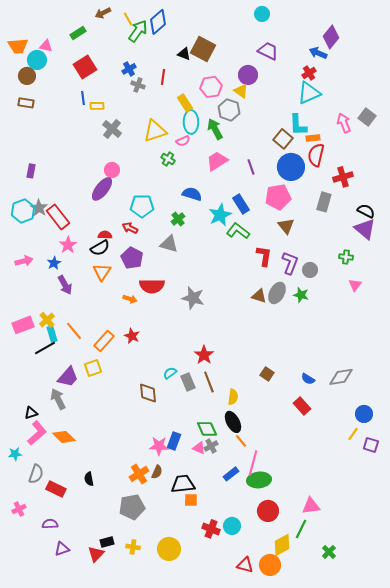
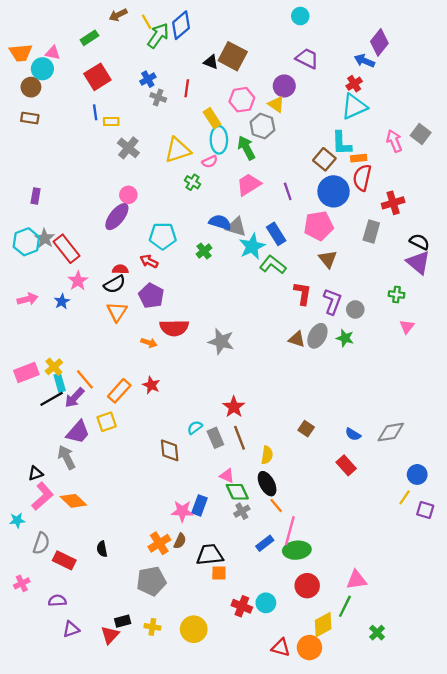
gray triangle: (169, 244) -> (236, 227), moved
purple arrow: (65, 285) -> (74, 398), moved, turned 72
pink triangle: (199, 448) -> (227, 476), moved

